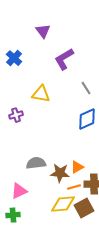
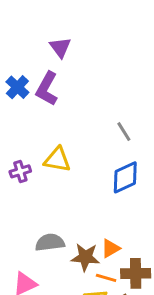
purple L-shape: (64, 59) -> (47, 89), moved, turned -30
yellow triangle: (41, 94) -> (57, 160), moved
orange line: (74, 187) -> (106, 278), turned 32

